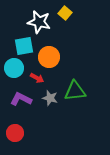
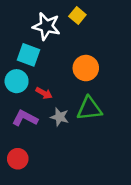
cyan square: (24, 46) -> (28, 55), turned 30
orange circle: (49, 57) -> (86, 68), moved

